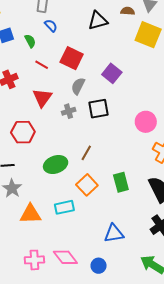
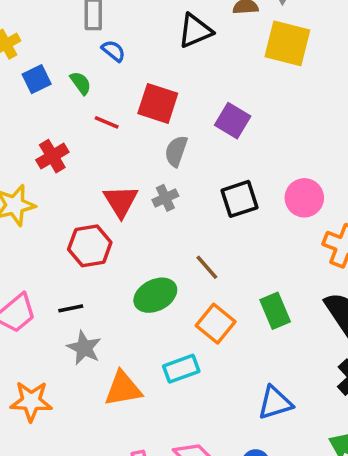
red triangle: (42, 98) -> (121, 201), moved
black square: (98, 109) -> (240, 199), moved
brown line: (86, 153) -> (207, 267), turned -63

